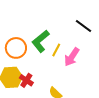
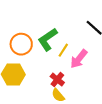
red cross: (26, 80) -> (57, 80), moved

